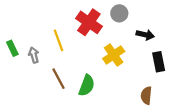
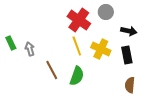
yellow line: (59, 40) -> (77, 46), moved
yellow cross: (114, 55) -> (101, 49), turned -30
black rectangle: (159, 62) -> (127, 55), moved

